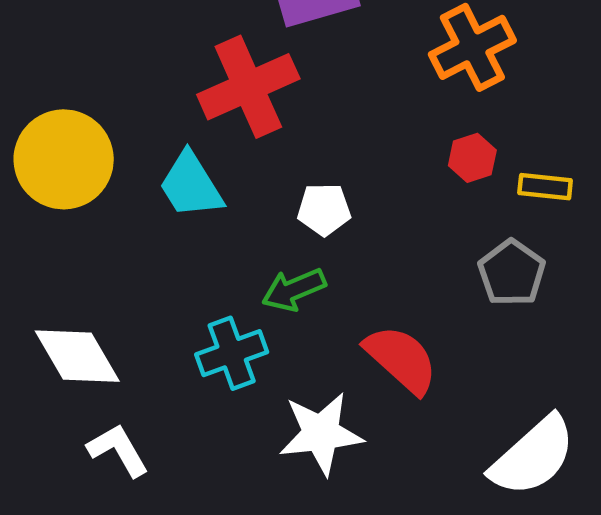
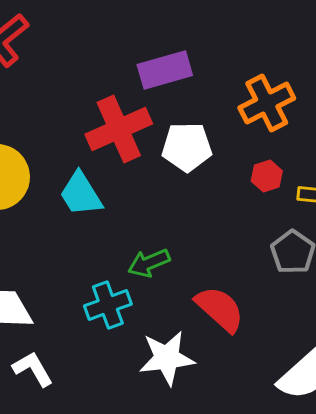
white pentagon: (324, 209) -> (187, 147), moved, size x1.4

